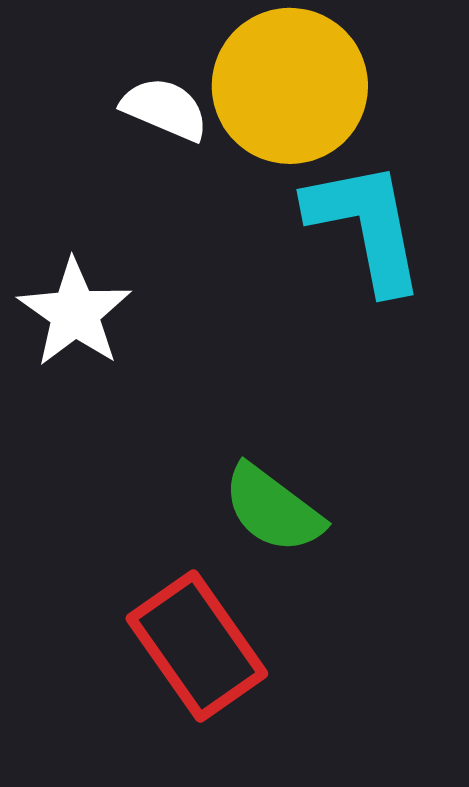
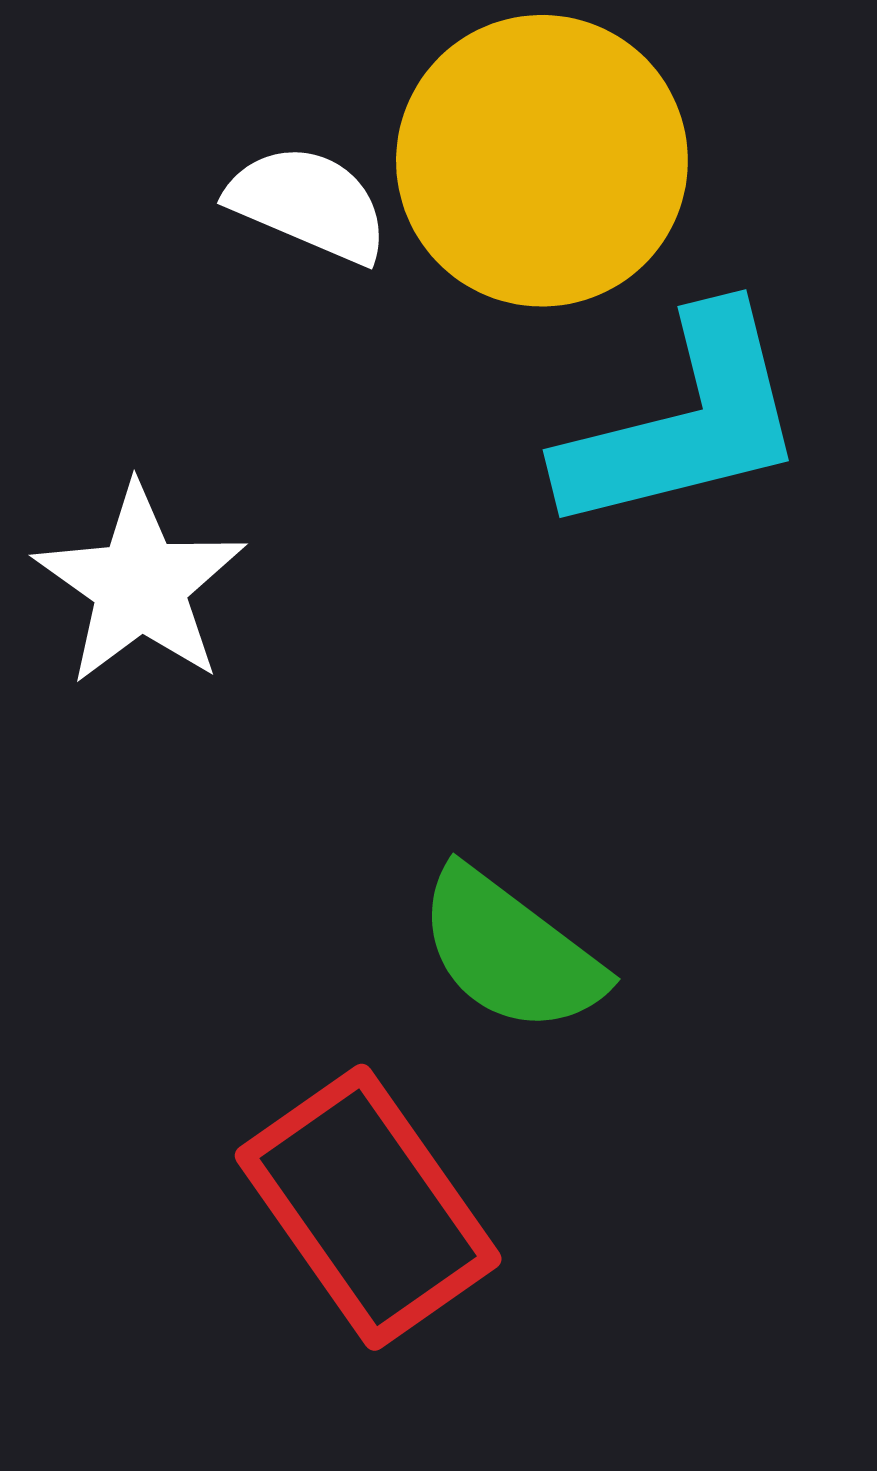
cyan L-shape: (366, 226) -> (684, 422), turned 87

